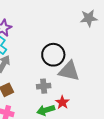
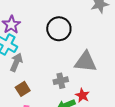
black circle: (53, 55) -> (59, 29), moved

